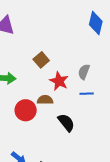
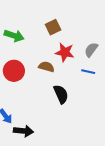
red star: (59, 81) -> (65, 52), turned -30
red circle: (26, 110) -> (14, 71), moved

